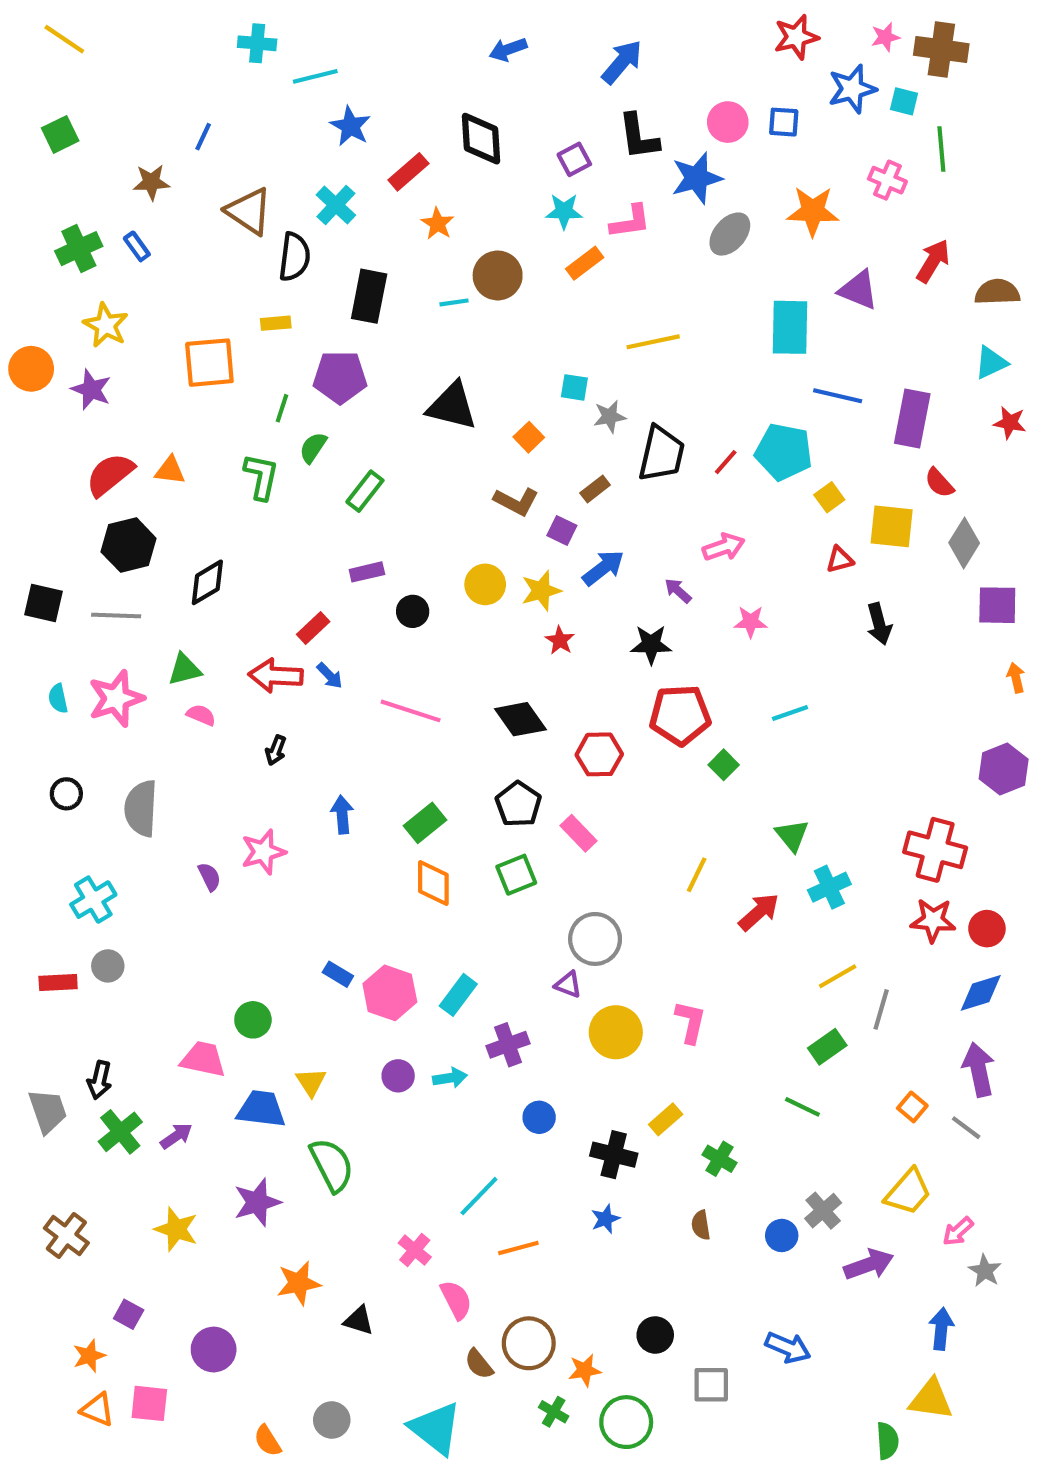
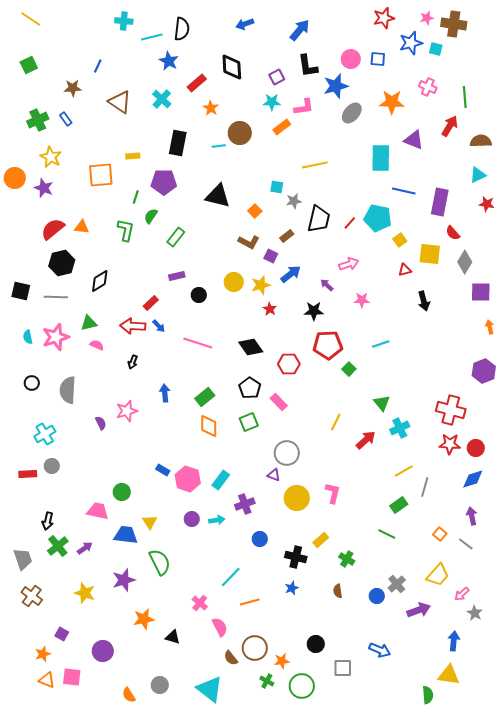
green line: (941, 149) -> (465, 97), moved
black semicircle: (294, 257) -> (182, 29), moved
purple arrow: (979, 1070) -> (472, 516), size x0.7
gray trapezoid: (48, 1111) -> (23, 559), moved

